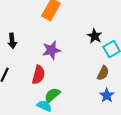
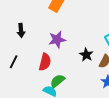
black star: (95, 36) -> (86, 55), moved

